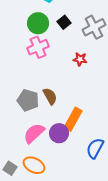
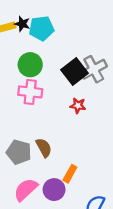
black square: (64, 22) -> (74, 72), moved, size x1.6
pink cross: (38, 47) -> (30, 92), turned 30
orange rectangle: (73, 119) -> (70, 174), size x0.7

